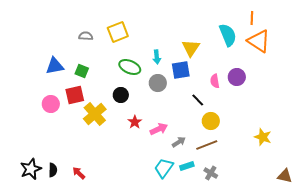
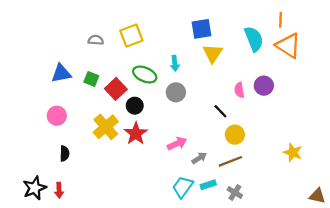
blue square: (181, 70) -> (201, 29), moved
red square: (75, 95) -> (116, 89), moved, turned -30
red star: (135, 122) -> (136, 133), moved, size x1.5
black semicircle: (53, 170) -> (65, 154), moved
red arrow: (79, 173) -> (59, 190), moved, turned -136

